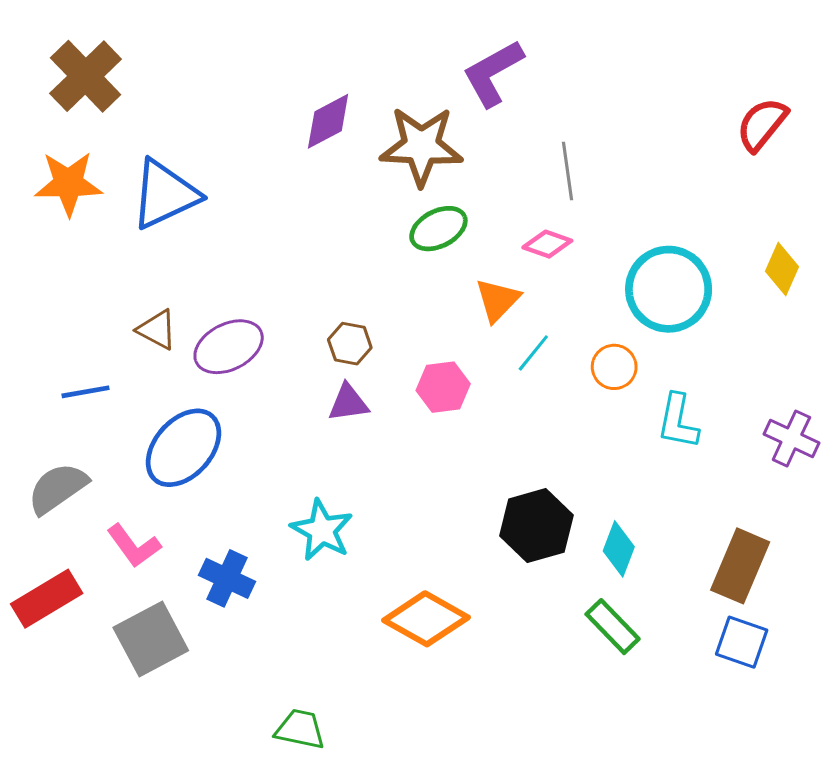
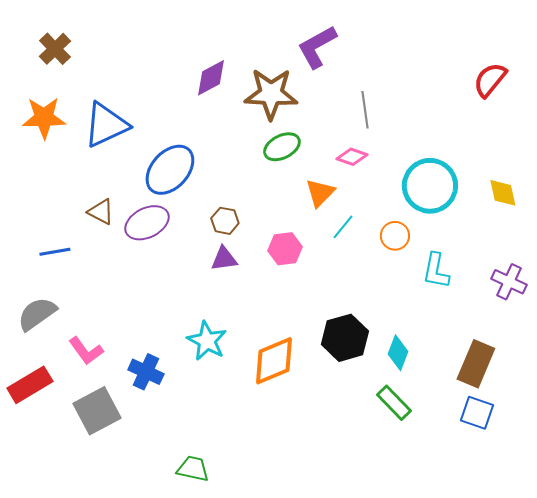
brown cross: (86, 76) -> (55, 49), size x0.7
yellow diamond: (782, 269) -> (503, 193), moved, turned -36
blue ellipse: (183, 448) -> (170, 170), moved
orange diamond: (426, 619) -> (274, 361), moved, turned -52

